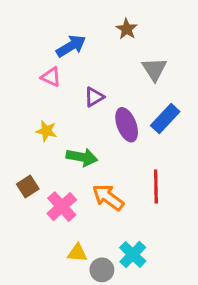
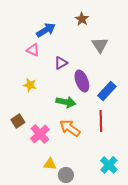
blue rectangle: (165, 119) -> (107, 91), moved
green arrow: (82, 157) -> (66, 102), moved
cyan cross: (133, 254) -> (109, 165), moved

